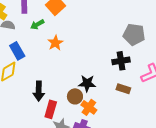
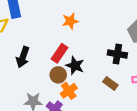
orange star: (55, 43) -> (70, 21), moved
red rectangle: (51, 109) -> (60, 53), moved

